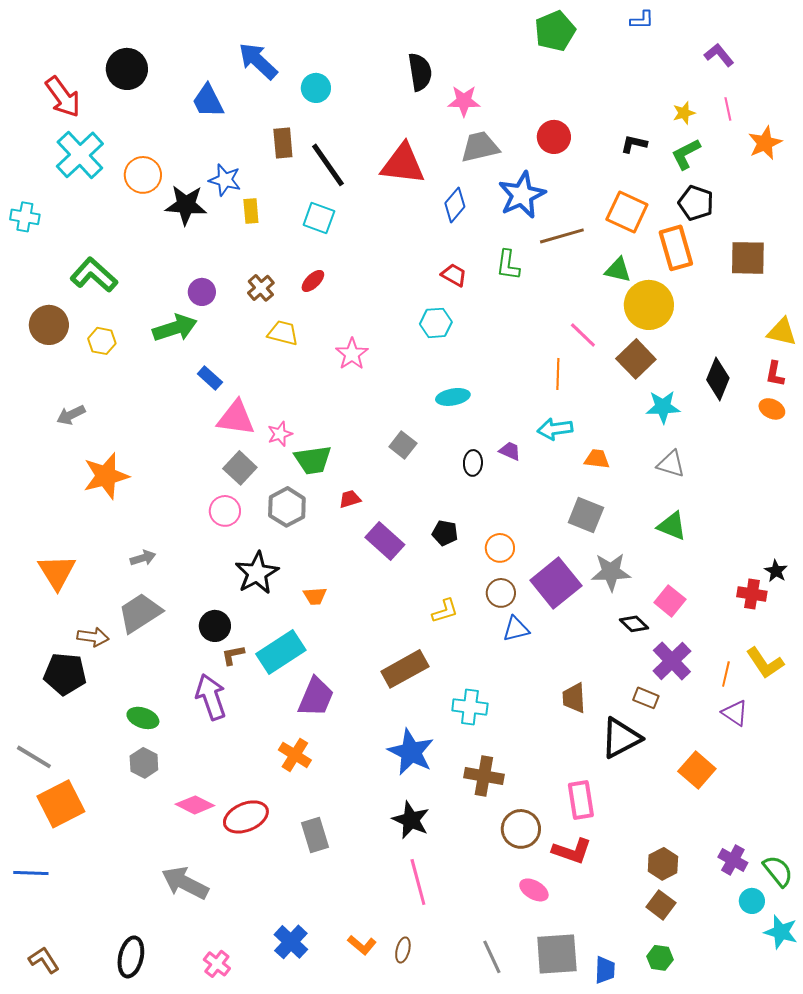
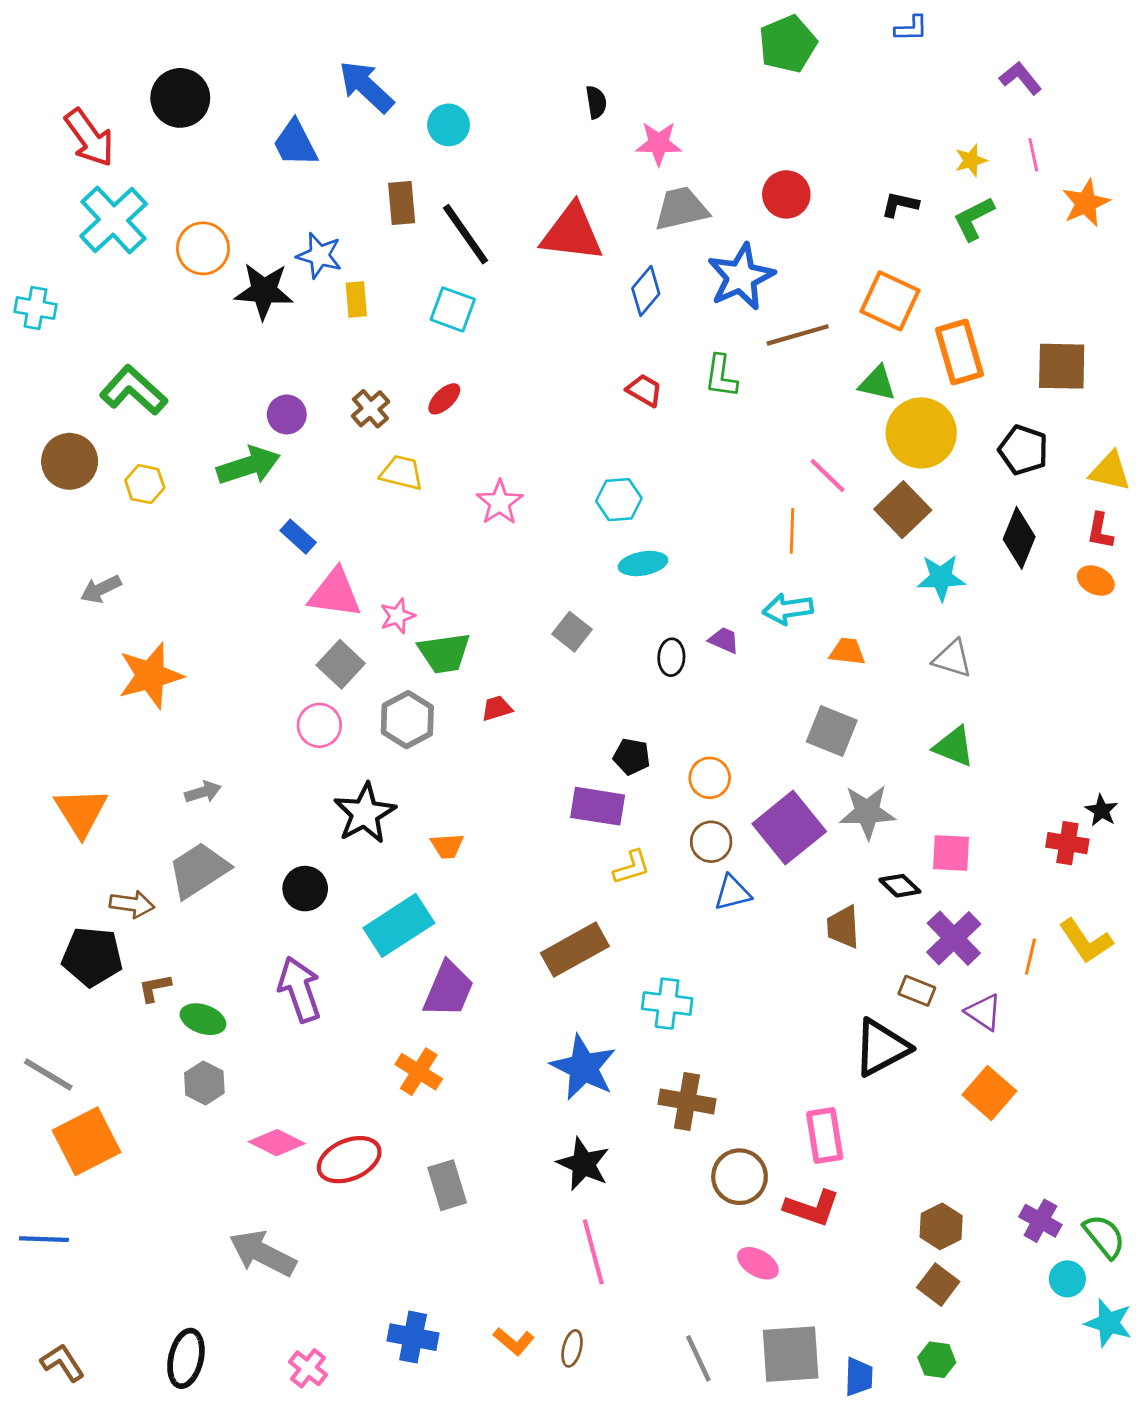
black semicircle: (420, 72) -> (596, 102), size x0.6
black pentagon: (696, 203) -> (1023, 450), moved
cyan hexagon: (436, 323) -> (619, 500), moved
purple rectangle: (385, 541) -> (598, 806), moved, turned -33
pink square: (670, 601) -> (951, 853), turned -36
brown L-shape: (233, 655) -> (155, 988), moved
brown trapezoid: (574, 698) -> (843, 927), moved
purple triangle: (735, 713) -> (984, 1012), moved
blue cross: (291, 942) -> (413, 1337), turned -32

